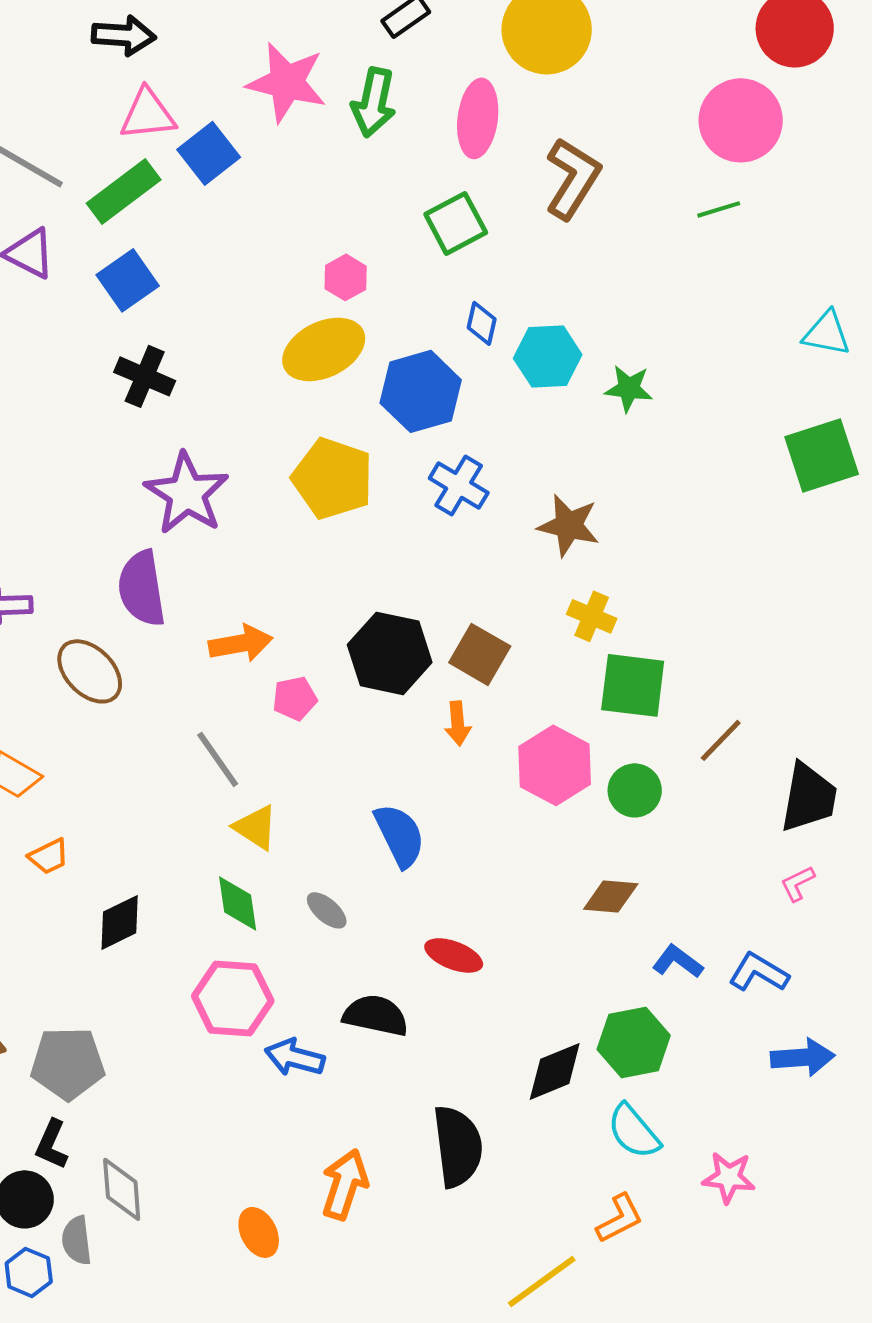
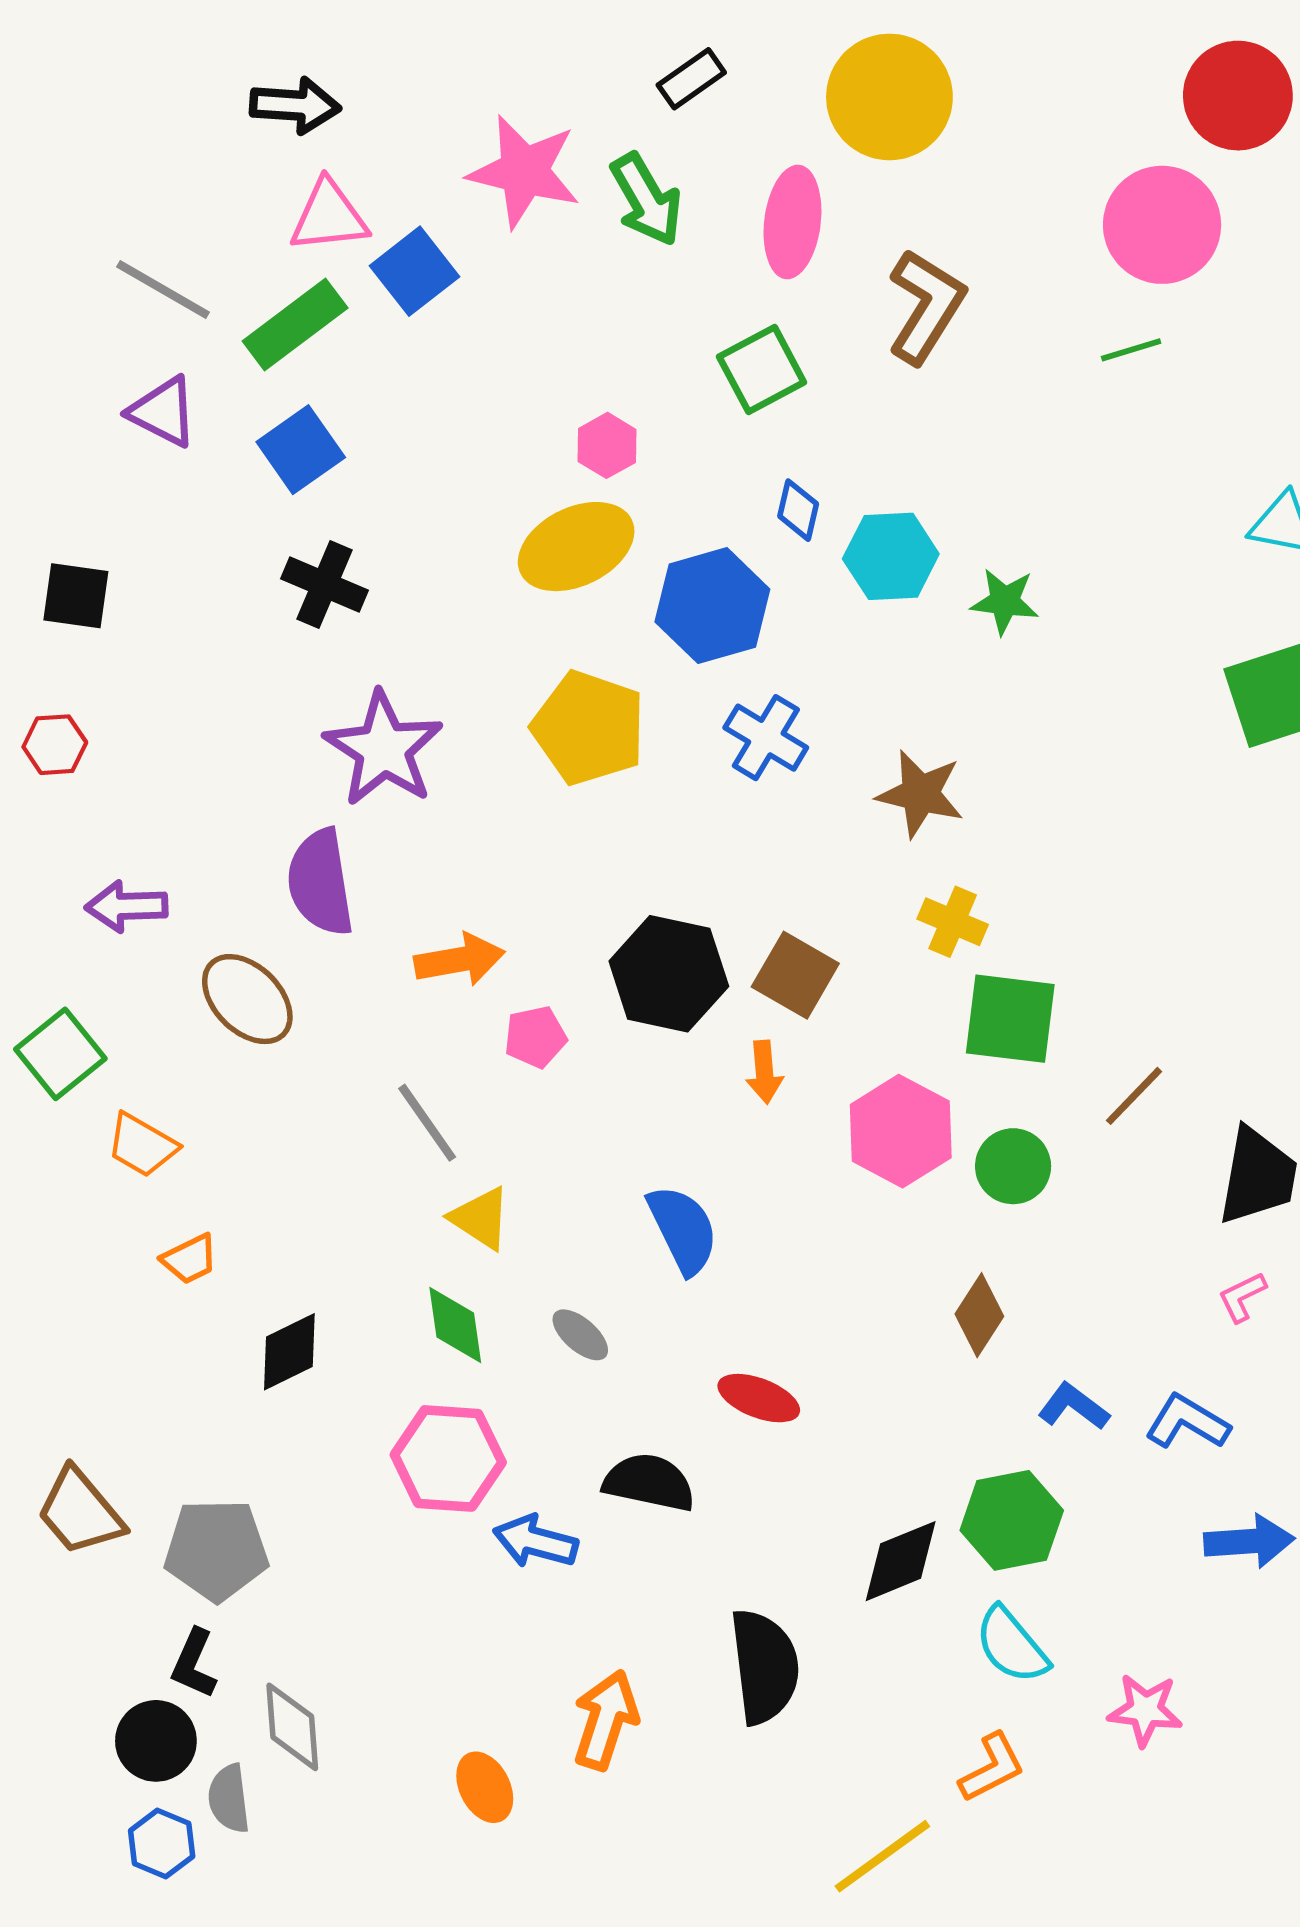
green arrow: (374, 102) -> (646, 200), turned -42
brown diamond: (611, 896) -> (979, 1315), turned -62

